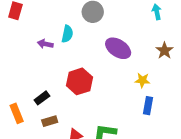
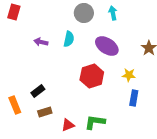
cyan arrow: (157, 12) -> (113, 13), moved
cyan semicircle: (67, 34) -> (69, 39), moved
red hexagon: (79, 81) -> (92, 76), moved

